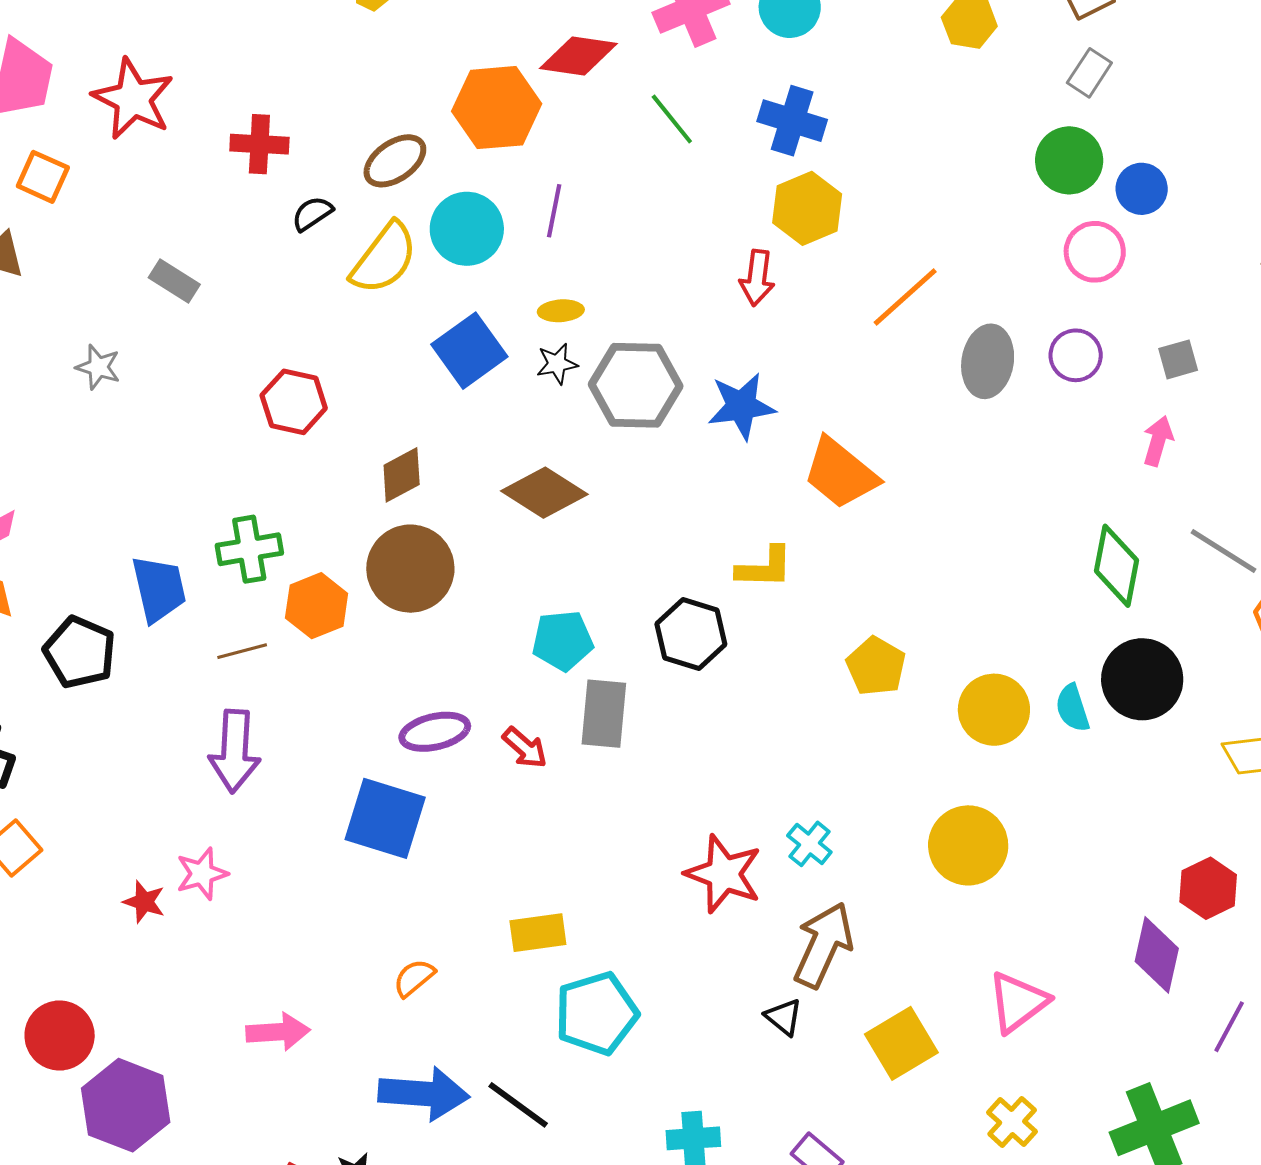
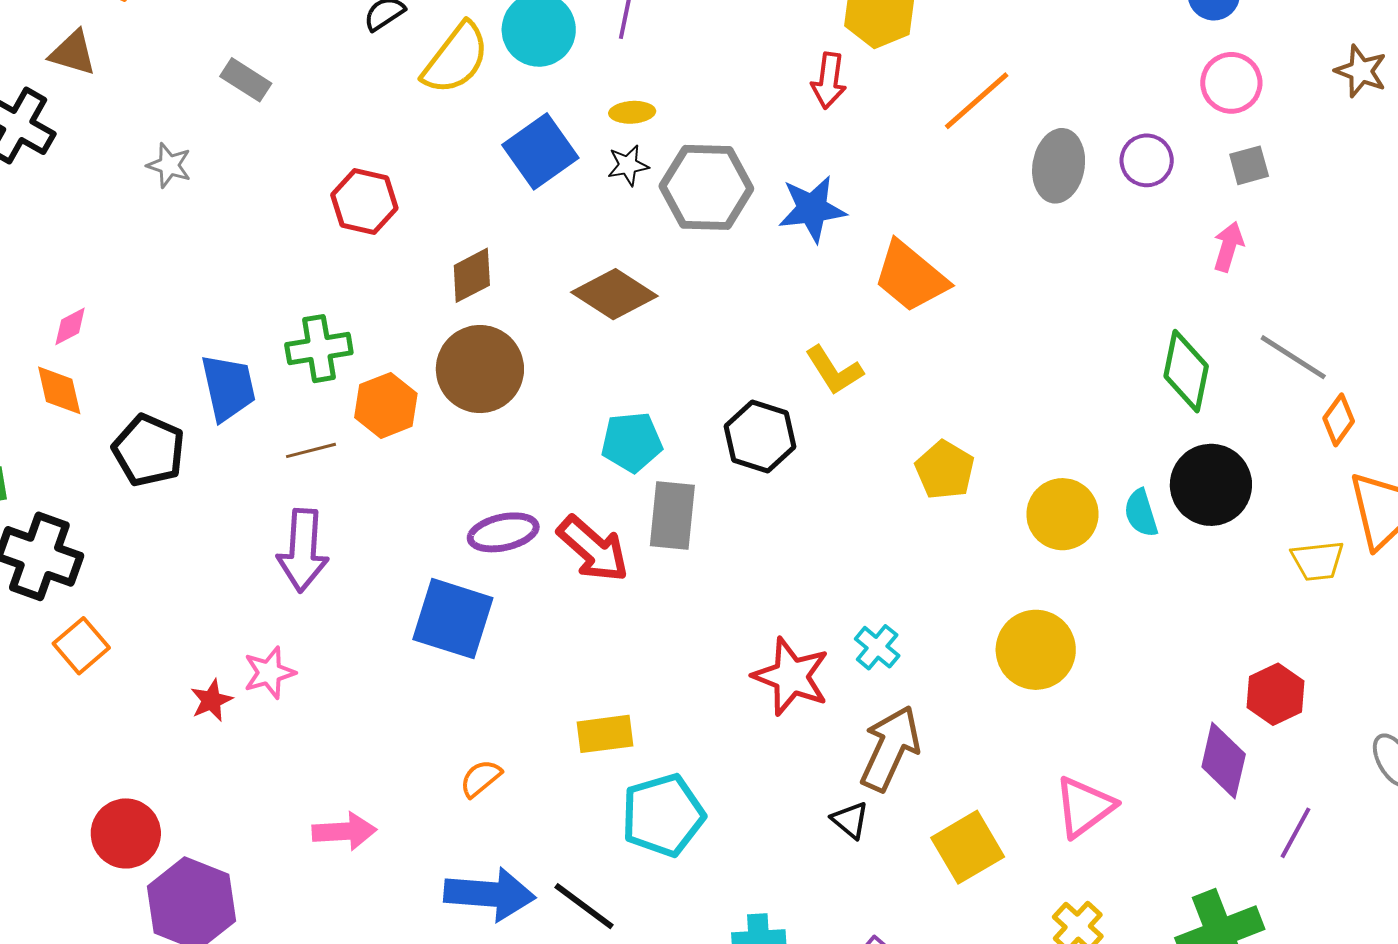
pink circle: (1095, 252) -> (1231, 83), moved
yellow L-shape: (765, 567) -> (834, 370), turned 56
red arrow: (525, 748) -> (593, 549), size x1.6
red star: (144, 902) -> (211, 700), turned 30

